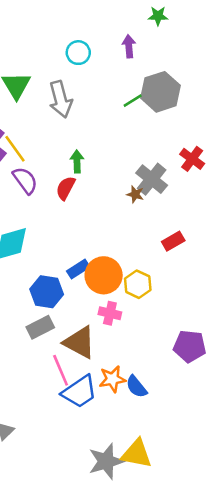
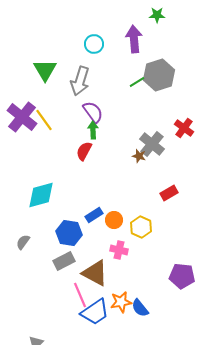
purple arrow: (129, 46) -> (134, 39), size x1.5
gray arrow: (61, 99) -> (80, 81), turned 32
purple semicircle: (25, 180) -> (93, 112), moved
orange circle: (104, 275) -> (114, 220), size x0.6

